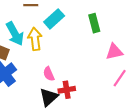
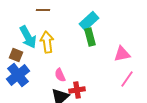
cyan rectangle: (54, 19) -> (89, 21), moved
green rectangle: (94, 23) -> (90, 37), moved

